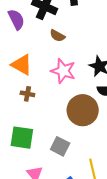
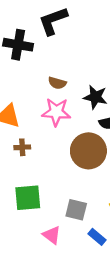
brown semicircle: (57, 36) -> (57, 83), moved
gray square: (60, 146) -> (76, 210), moved

